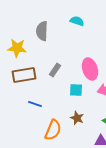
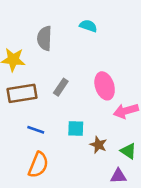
cyan square: (76, 90) -> (76, 128), moved
brown star: (77, 118) -> (98, 145), moved
orange semicircle: (53, 130) -> (38, 165), moved

